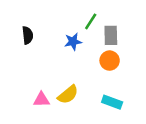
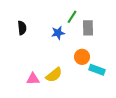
orange circle: (110, 61) -> (82, 57), moved
cyan rectangle: (112, 102) -> (97, 70), moved

